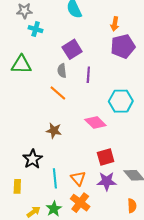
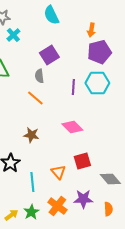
cyan cross: (36, 29) -> (13, 35), turned 32
purple line: (88, 75) -> (73, 87), moved
cyan hexagon: (121, 101) -> (97, 83), moved
orange triangle: (78, 178) -> (58, 172), moved
purple star: (107, 181) -> (83, 199), moved

